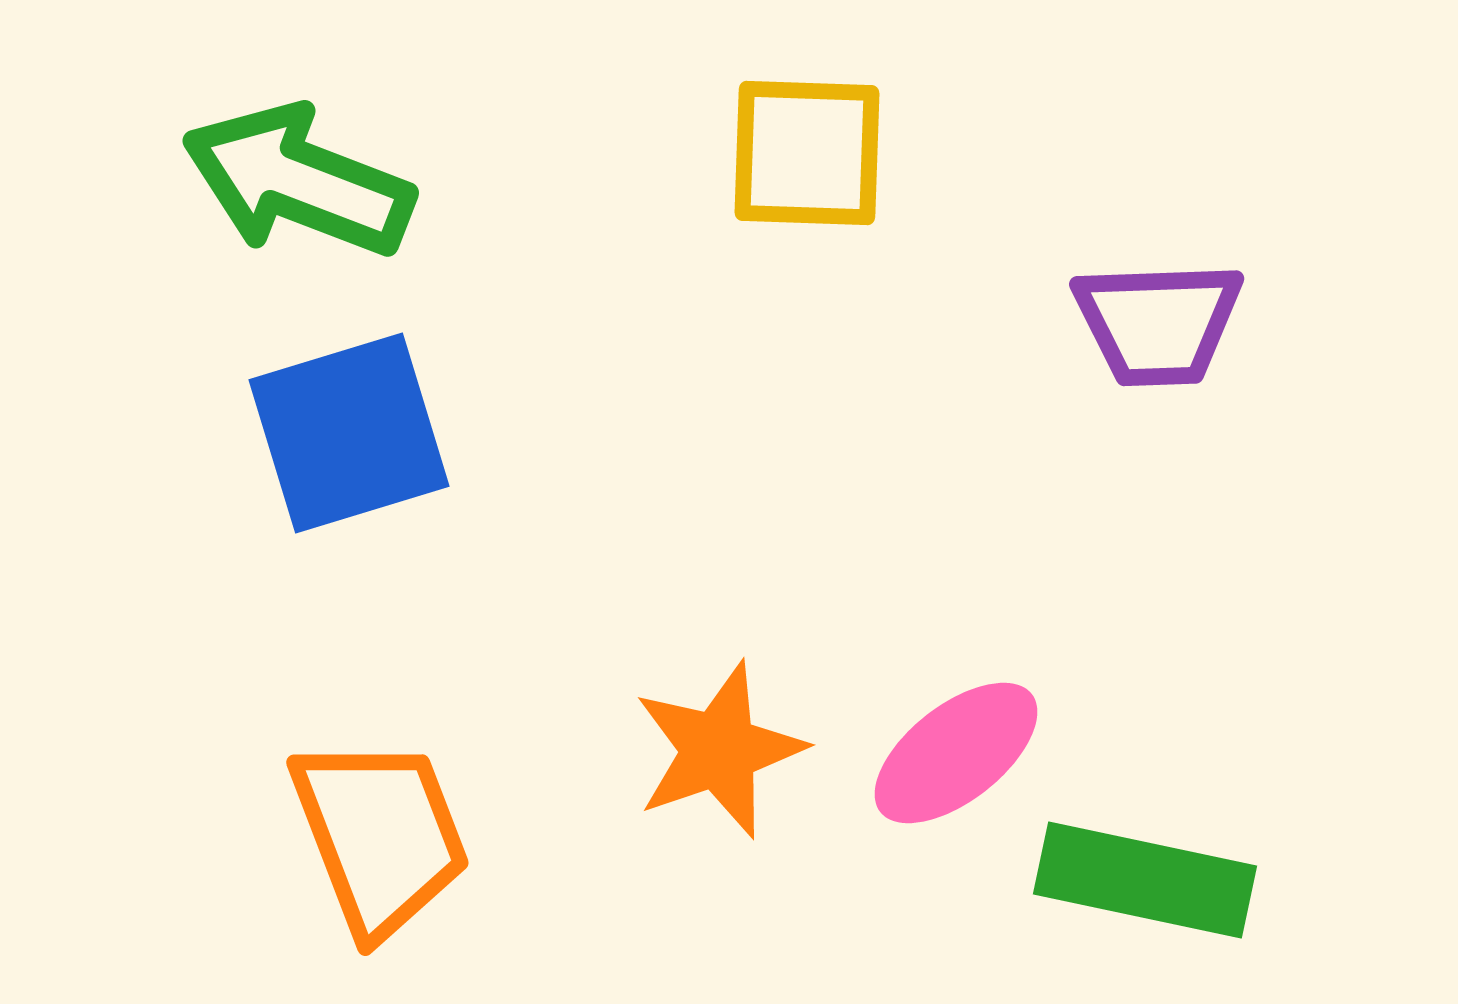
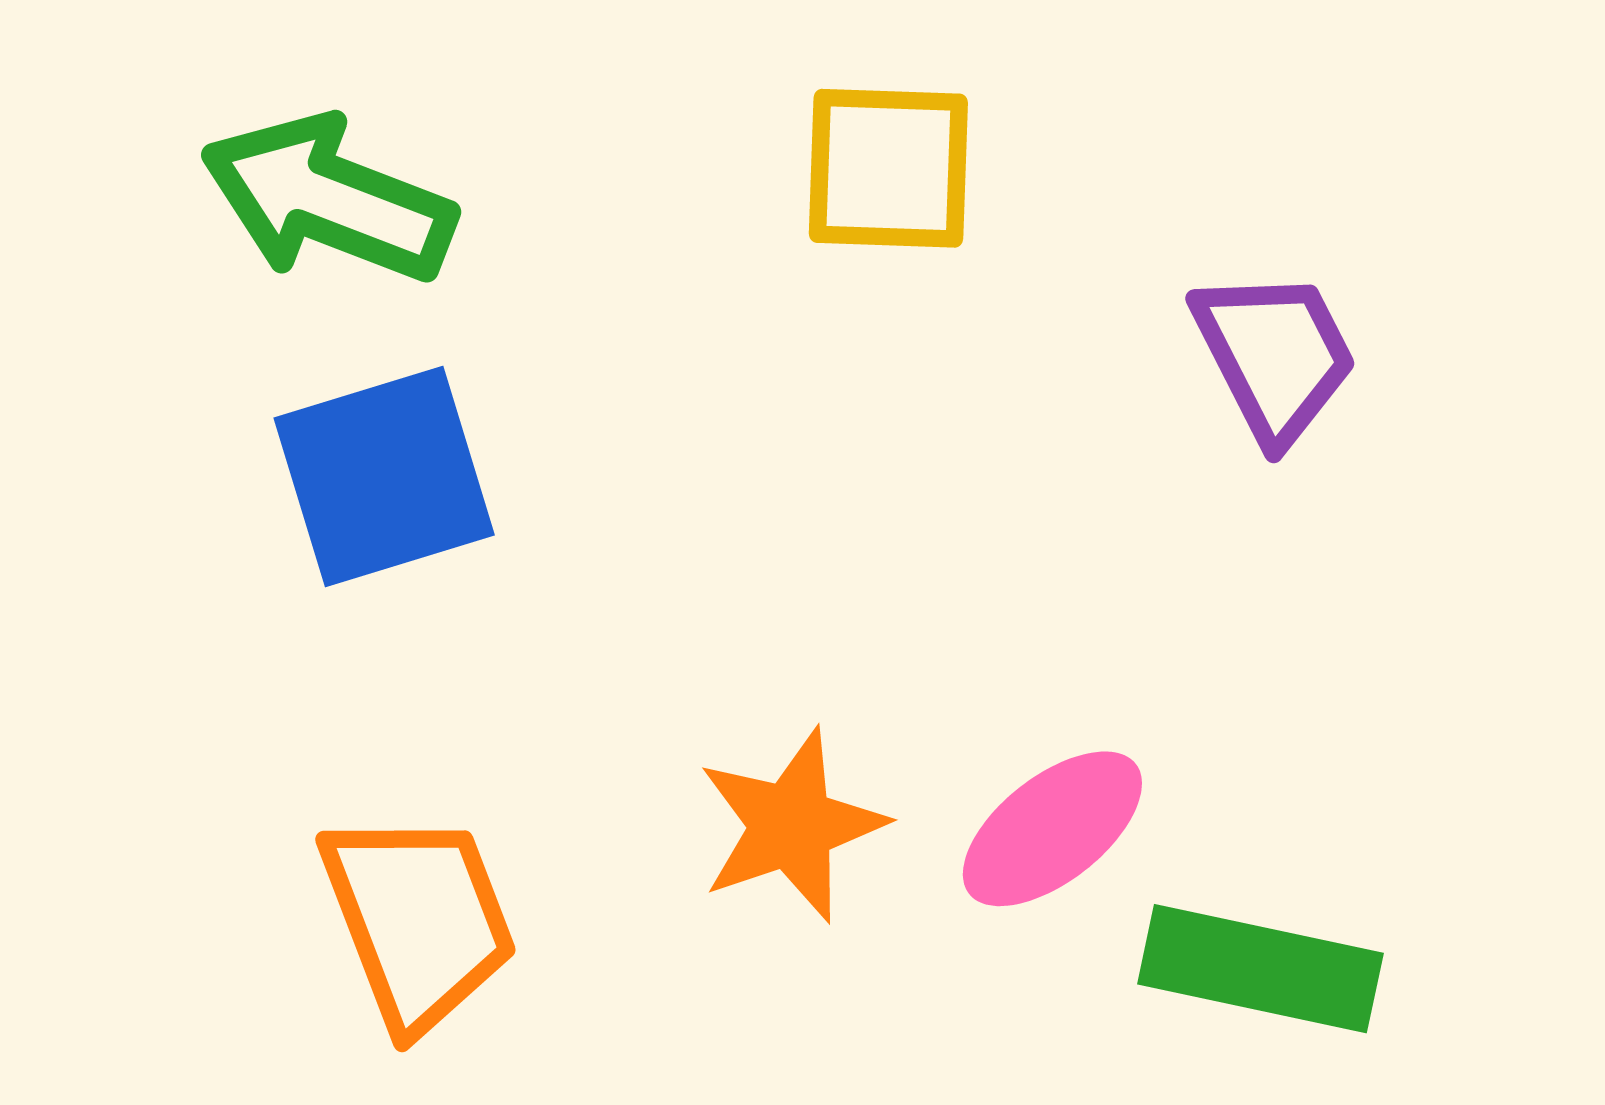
purple trapezoid: (1158, 323) -> (1275, 355), turned -115

